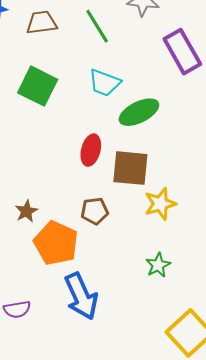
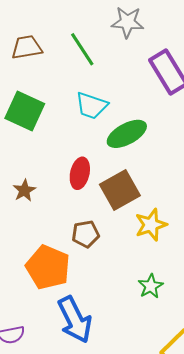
brown square: (130, 168) -> (120, 190), turned -33
brown star: (26, 211) -> (24, 190), moved

